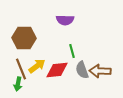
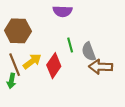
red diamond: (57, 70) -> (54, 66), turned -50
gray semicircle: (82, 70) -> (89, 52), moved

